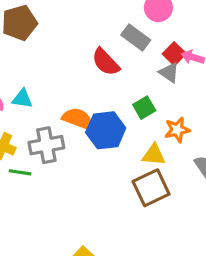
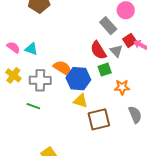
red semicircle: (106, 62) -> (98, 50), moved
gray triangle: (169, 73) -> (116, 51), moved
yellow triangle: (154, 155) -> (81, 101), moved
green line: (20, 172) -> (33, 106), moved

